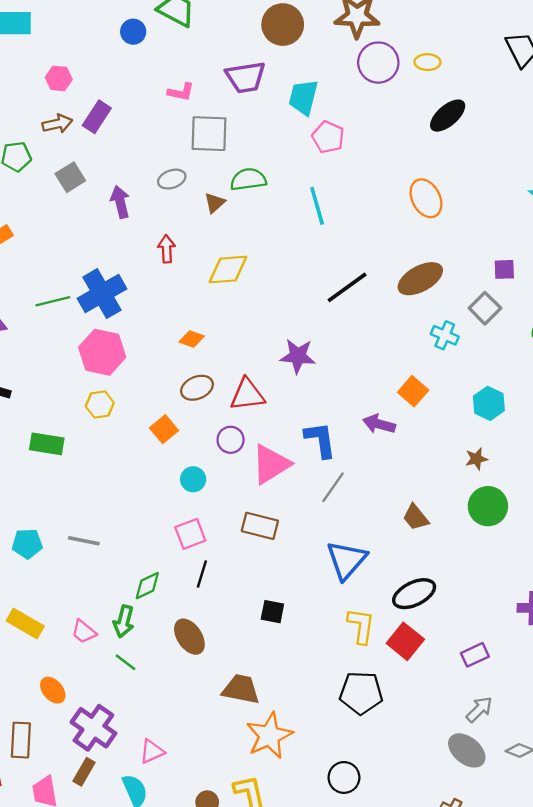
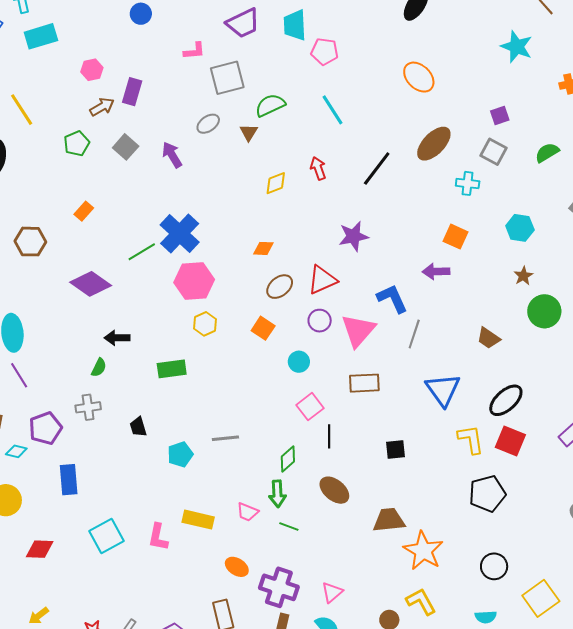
red arrow: (167, 249) -> (318, 168), moved
yellow diamond: (228, 269) -> (276, 183), size x0.7

